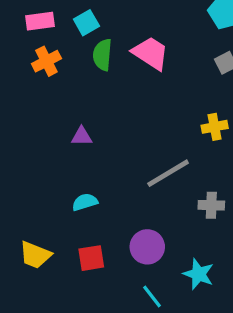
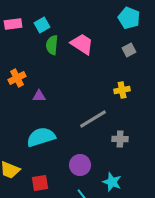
orange cross: (46, 61) -> (17, 78), moved
cyan semicircle: (85, 202) -> (41, 137), size x1.8
red square: (91, 258) -> (40, 183), moved

